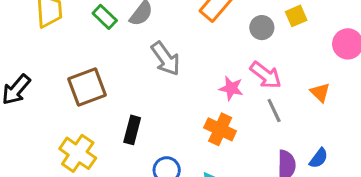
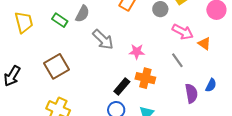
pink arrow: (266, 75) -> (183, 32), moved
pink star: (231, 88) -> (137, 52), moved
black rectangle: (132, 130) -> (122, 87), moved, turned 36

